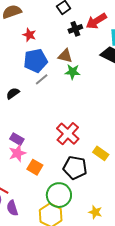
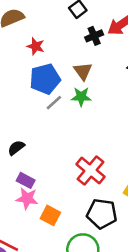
brown triangle: (65, 56) -> (83, 71), turned 42
green star: (73, 72) -> (81, 97), moved
black semicircle: (13, 93) -> (16, 148), moved
pink star: (17, 153) -> (27, 199), turned 30

